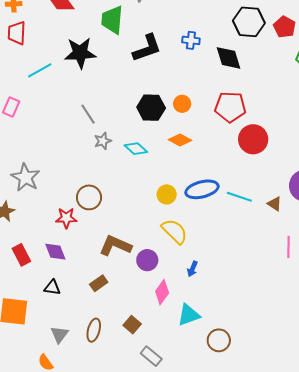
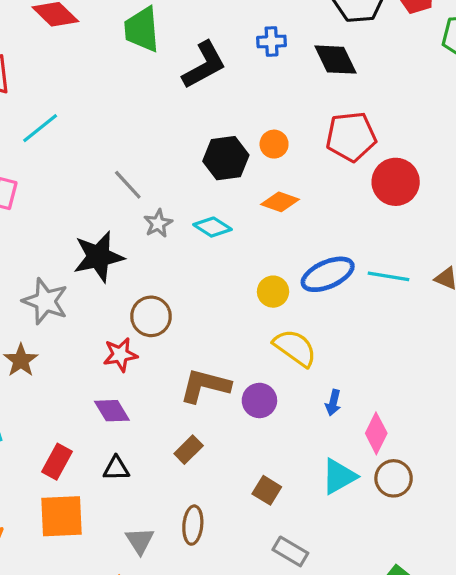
black star: (80, 53) -> (99, 257), moved
red rectangle: (21, 255) -> (57, 462), moved, turned 65
pink diamond: (162, 292) -> (376, 433), moved
brown square: (132, 325) -> (267, 490), moved
brown circle: (219, 340) -> (394, 478), moved

